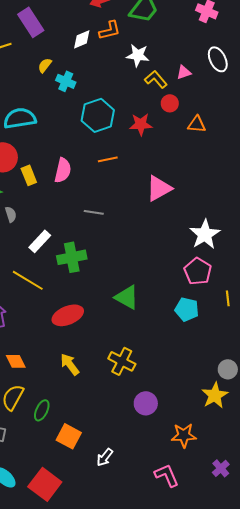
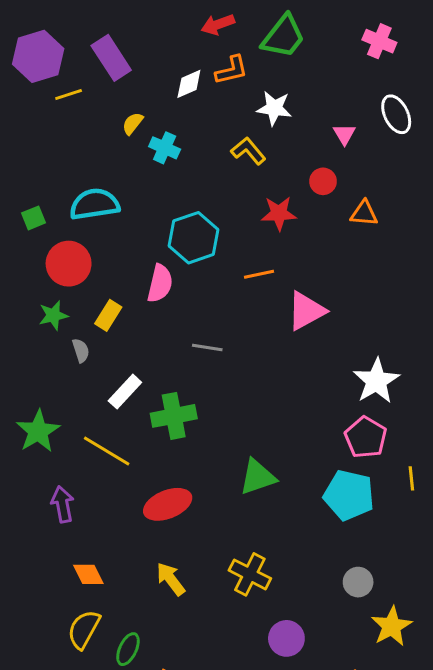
pink triangle: (184, 72) -> (344, 134), turned -42
yellow L-shape: (156, 79) -> (248, 151), moved
cyan hexagon: (98, 115) -> (194, 238), moved
orange line: (108, 159) -> (259, 274), moved
yellow rectangle: (29, 175) -> (108, 315), moved, turned 54
green triangle: (127, 297) -> (258, 477), turned -48
cyan pentagon: (187, 309) -> (349, 495), size x1.4
gray circle: (228, 369) -> (358, 582), moved

